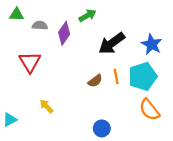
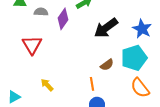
orange line: (116, 76) -> (92, 84), moved
brown semicircle: (95, 81) -> (107, 65), moved

